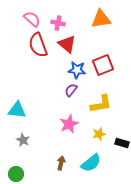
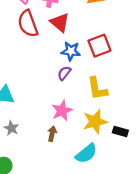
yellow L-shape: (101, 104) -> (97, 89), turned 90
yellow star: (99, 134) -> (95, 122), size x1.6
brown arrow: (61, 163) -> (52, 134), moved

